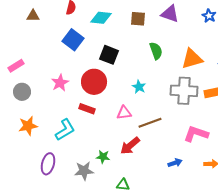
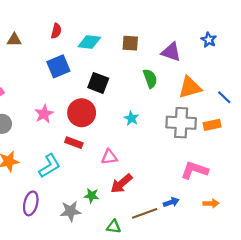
purple triangle: (170, 14) -> (171, 52), moved
blue square: (73, 40) -> (58, 66), turned 30
pink triangle: (124, 113) -> (109, 157), moved
brown line: (150, 123) -> (145, 213), moved

